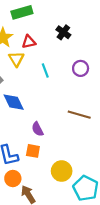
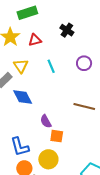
yellow triangle: (16, 59) -> (21, 66), moved
orange square: (33, 151) -> (57, 136), moved
yellow circle: (62, 171) -> (48, 159), moved

